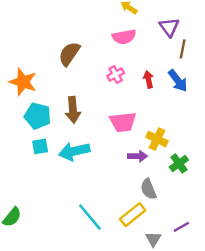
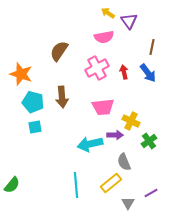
purple triangle: (169, 27) -> (129, 21), moved
pink cross: (116, 75) -> (97, 68), size x1.6
cyan arrow: (74, 151) -> (90, 144), moved
cyan line: (90, 217) -> (76, 185), turned 35

